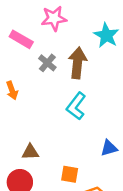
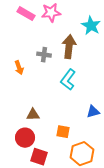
pink rectangle: (21, 39) -> (26, 14), moved
gray cross: (47, 63) -> (44, 55), moved, turned -32

